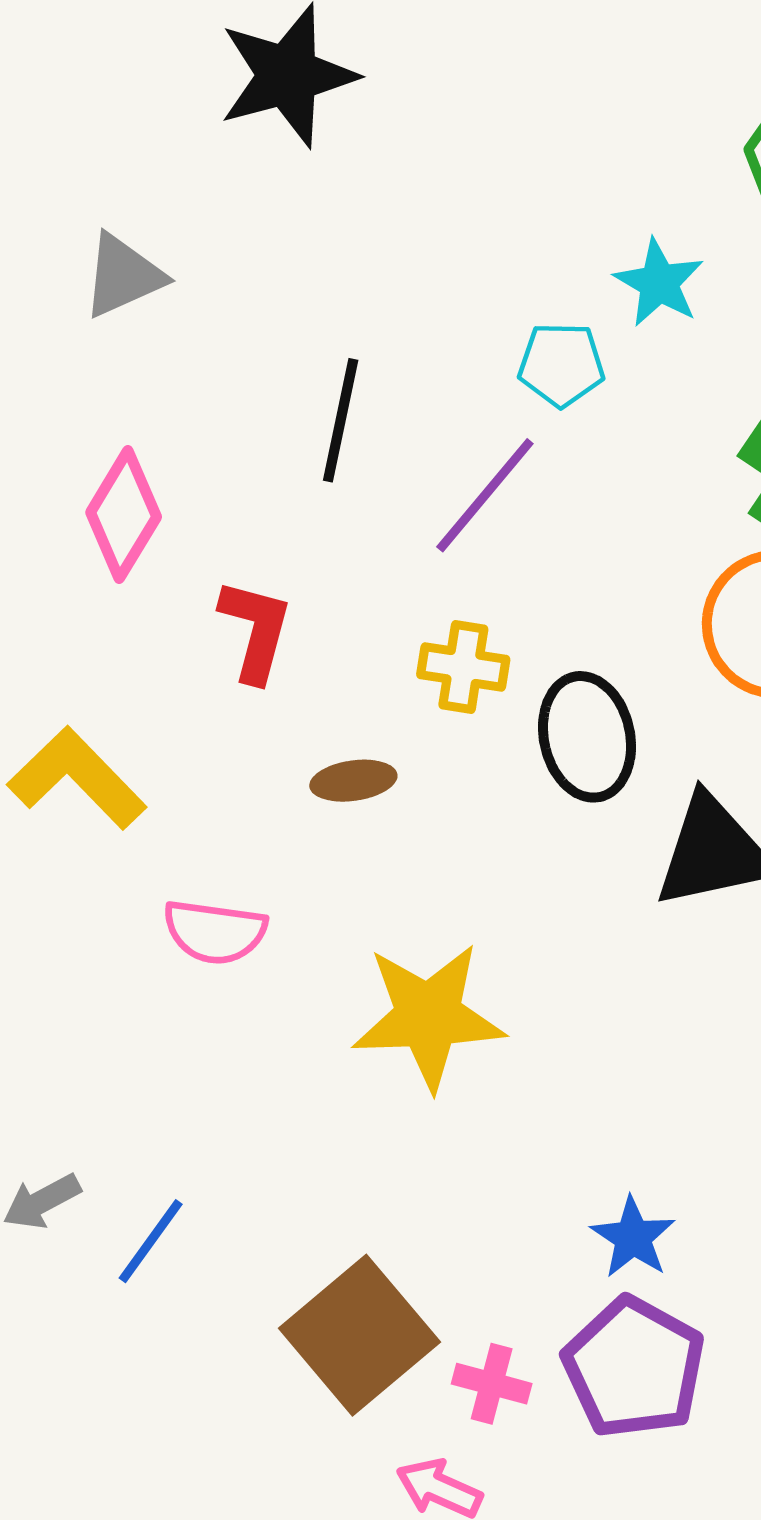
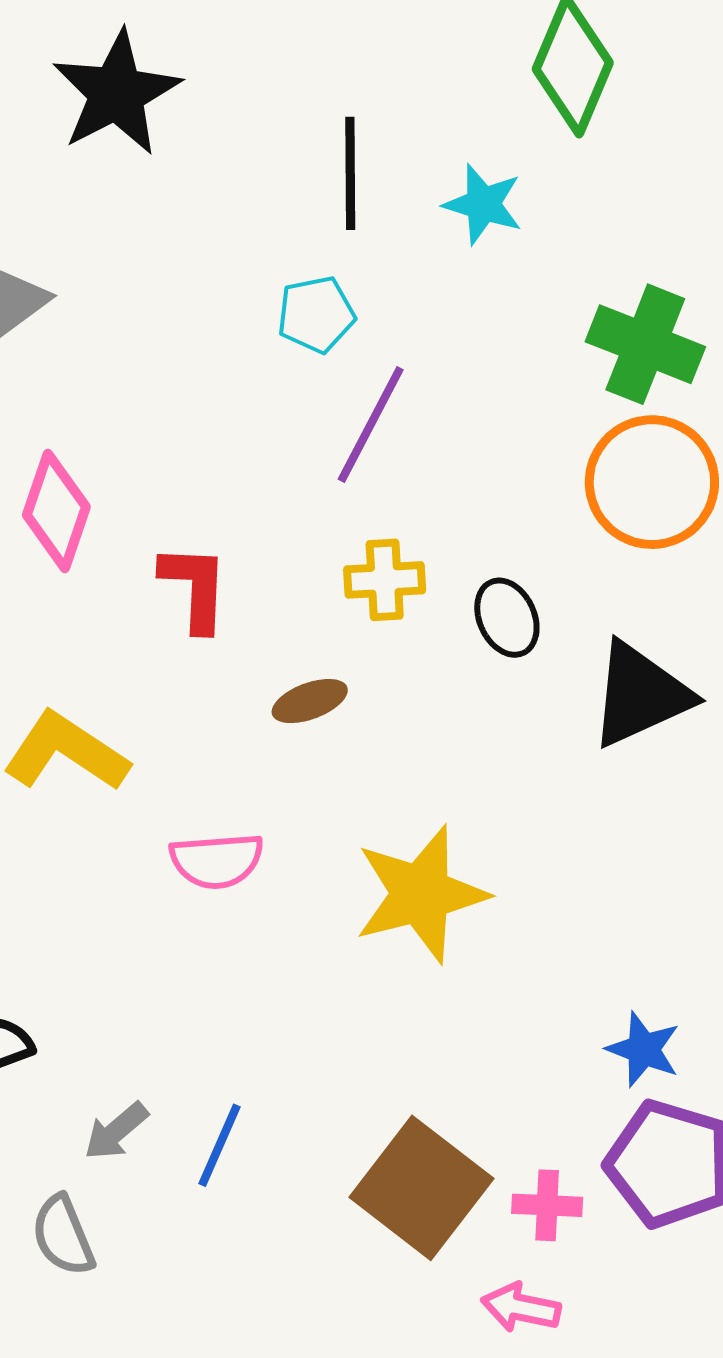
cyan pentagon: (561, 365) -> (316, 314), moved
black line: (341, 420) -> (350, 173), moved
black ellipse: (587, 737) -> (507, 618), size x0.7

